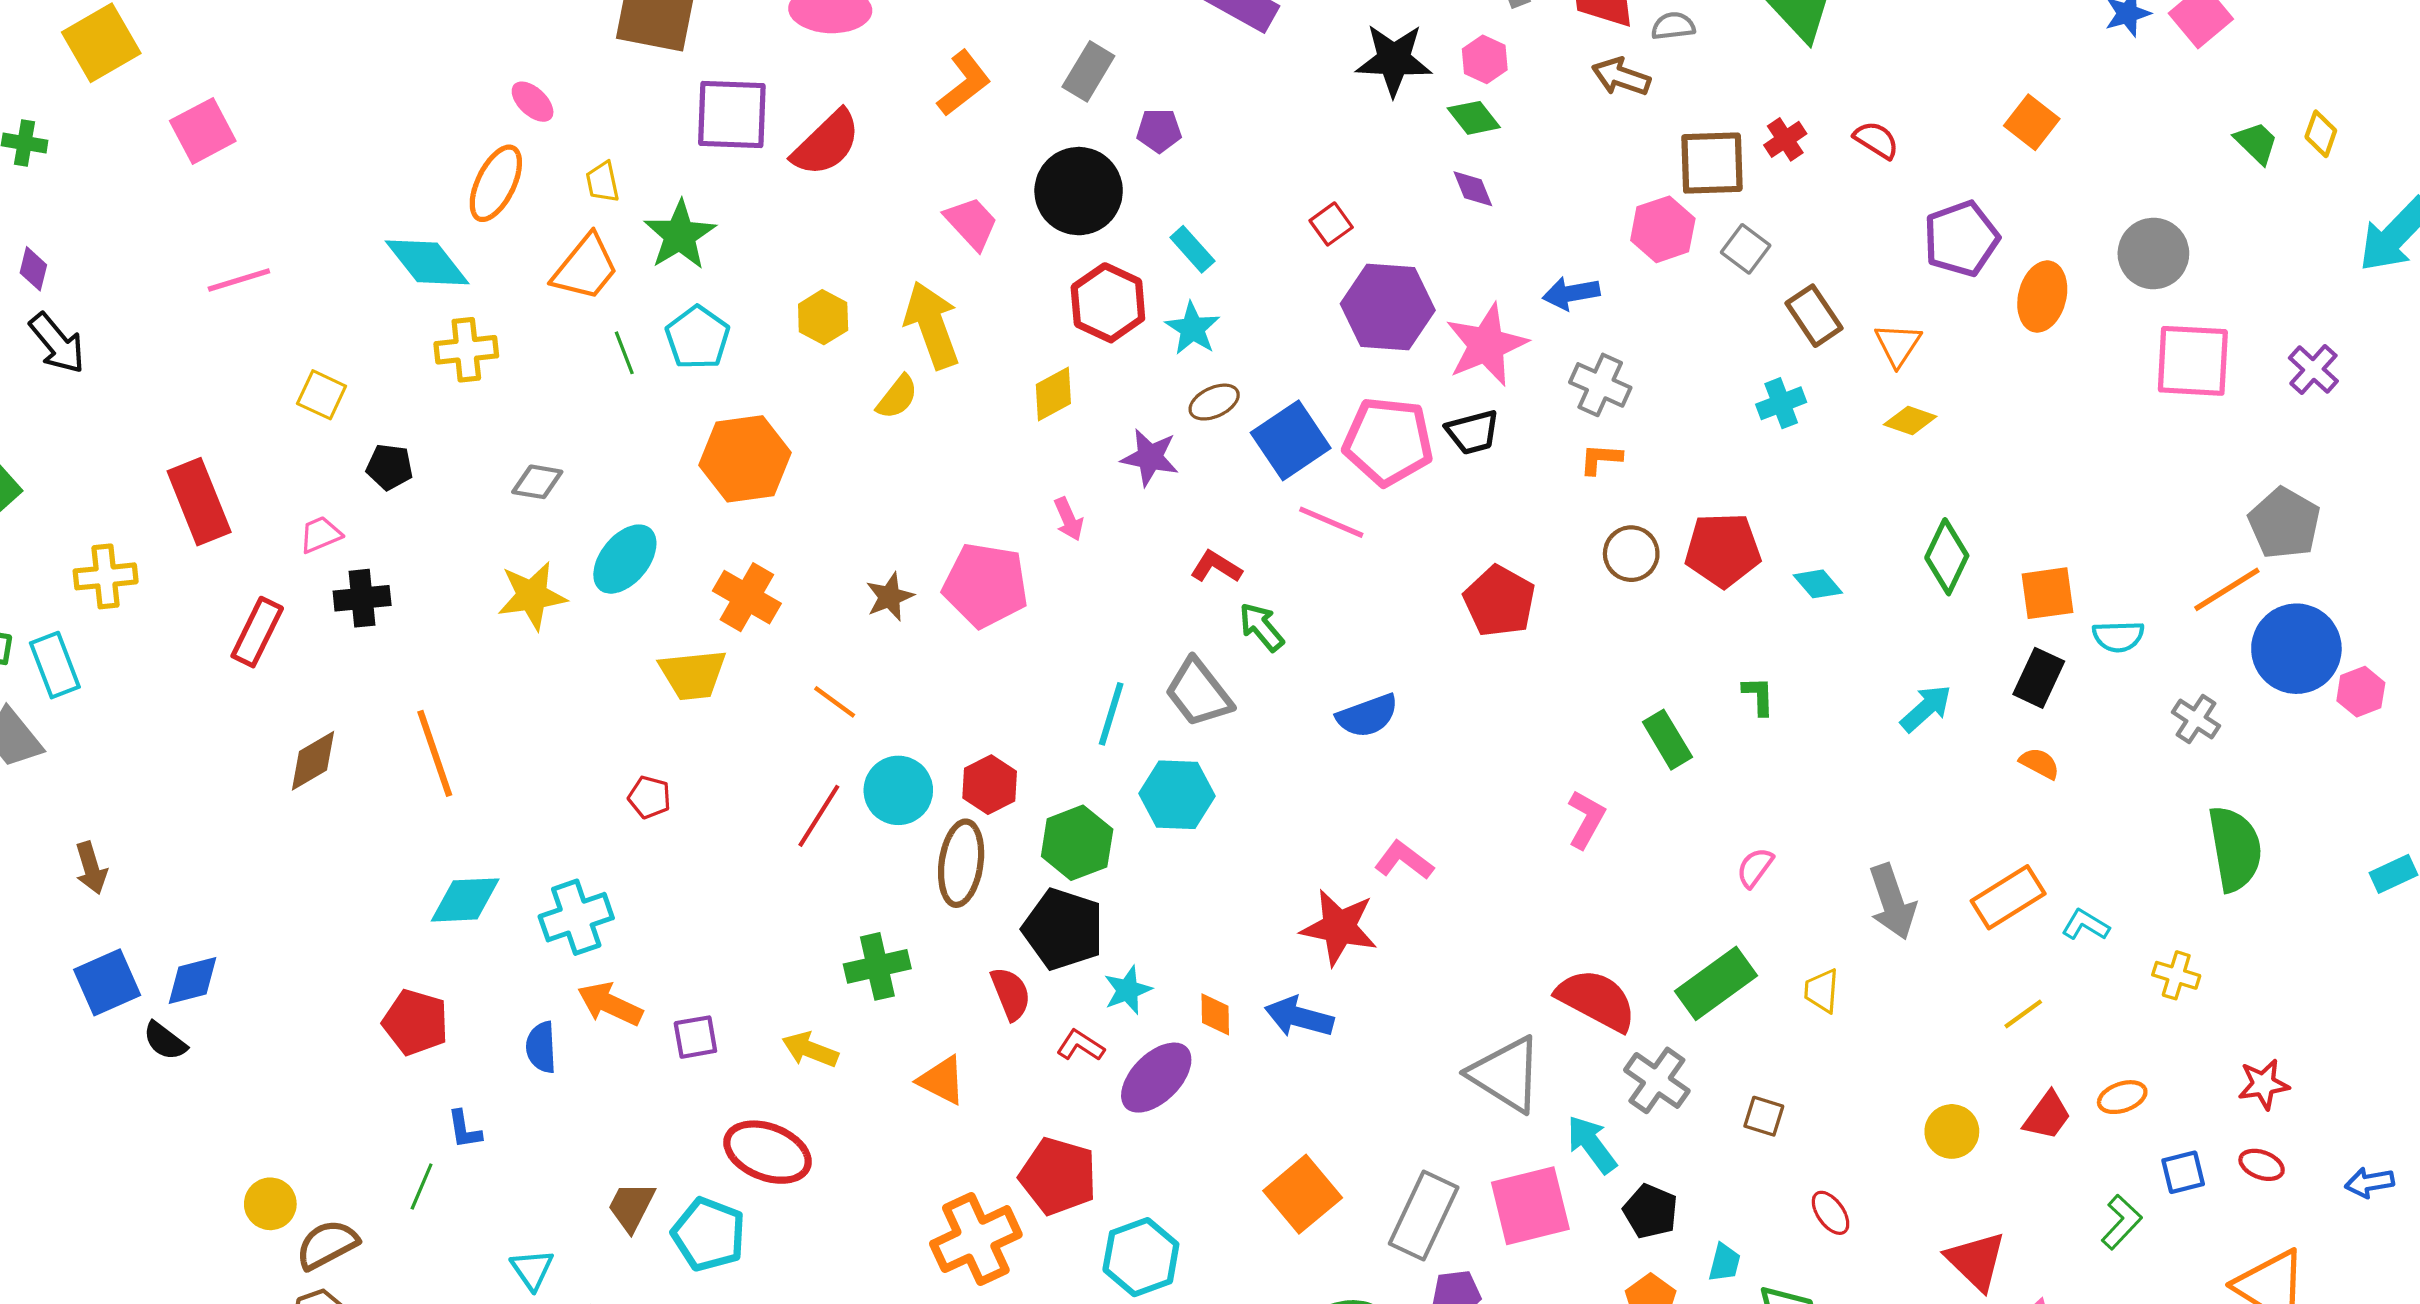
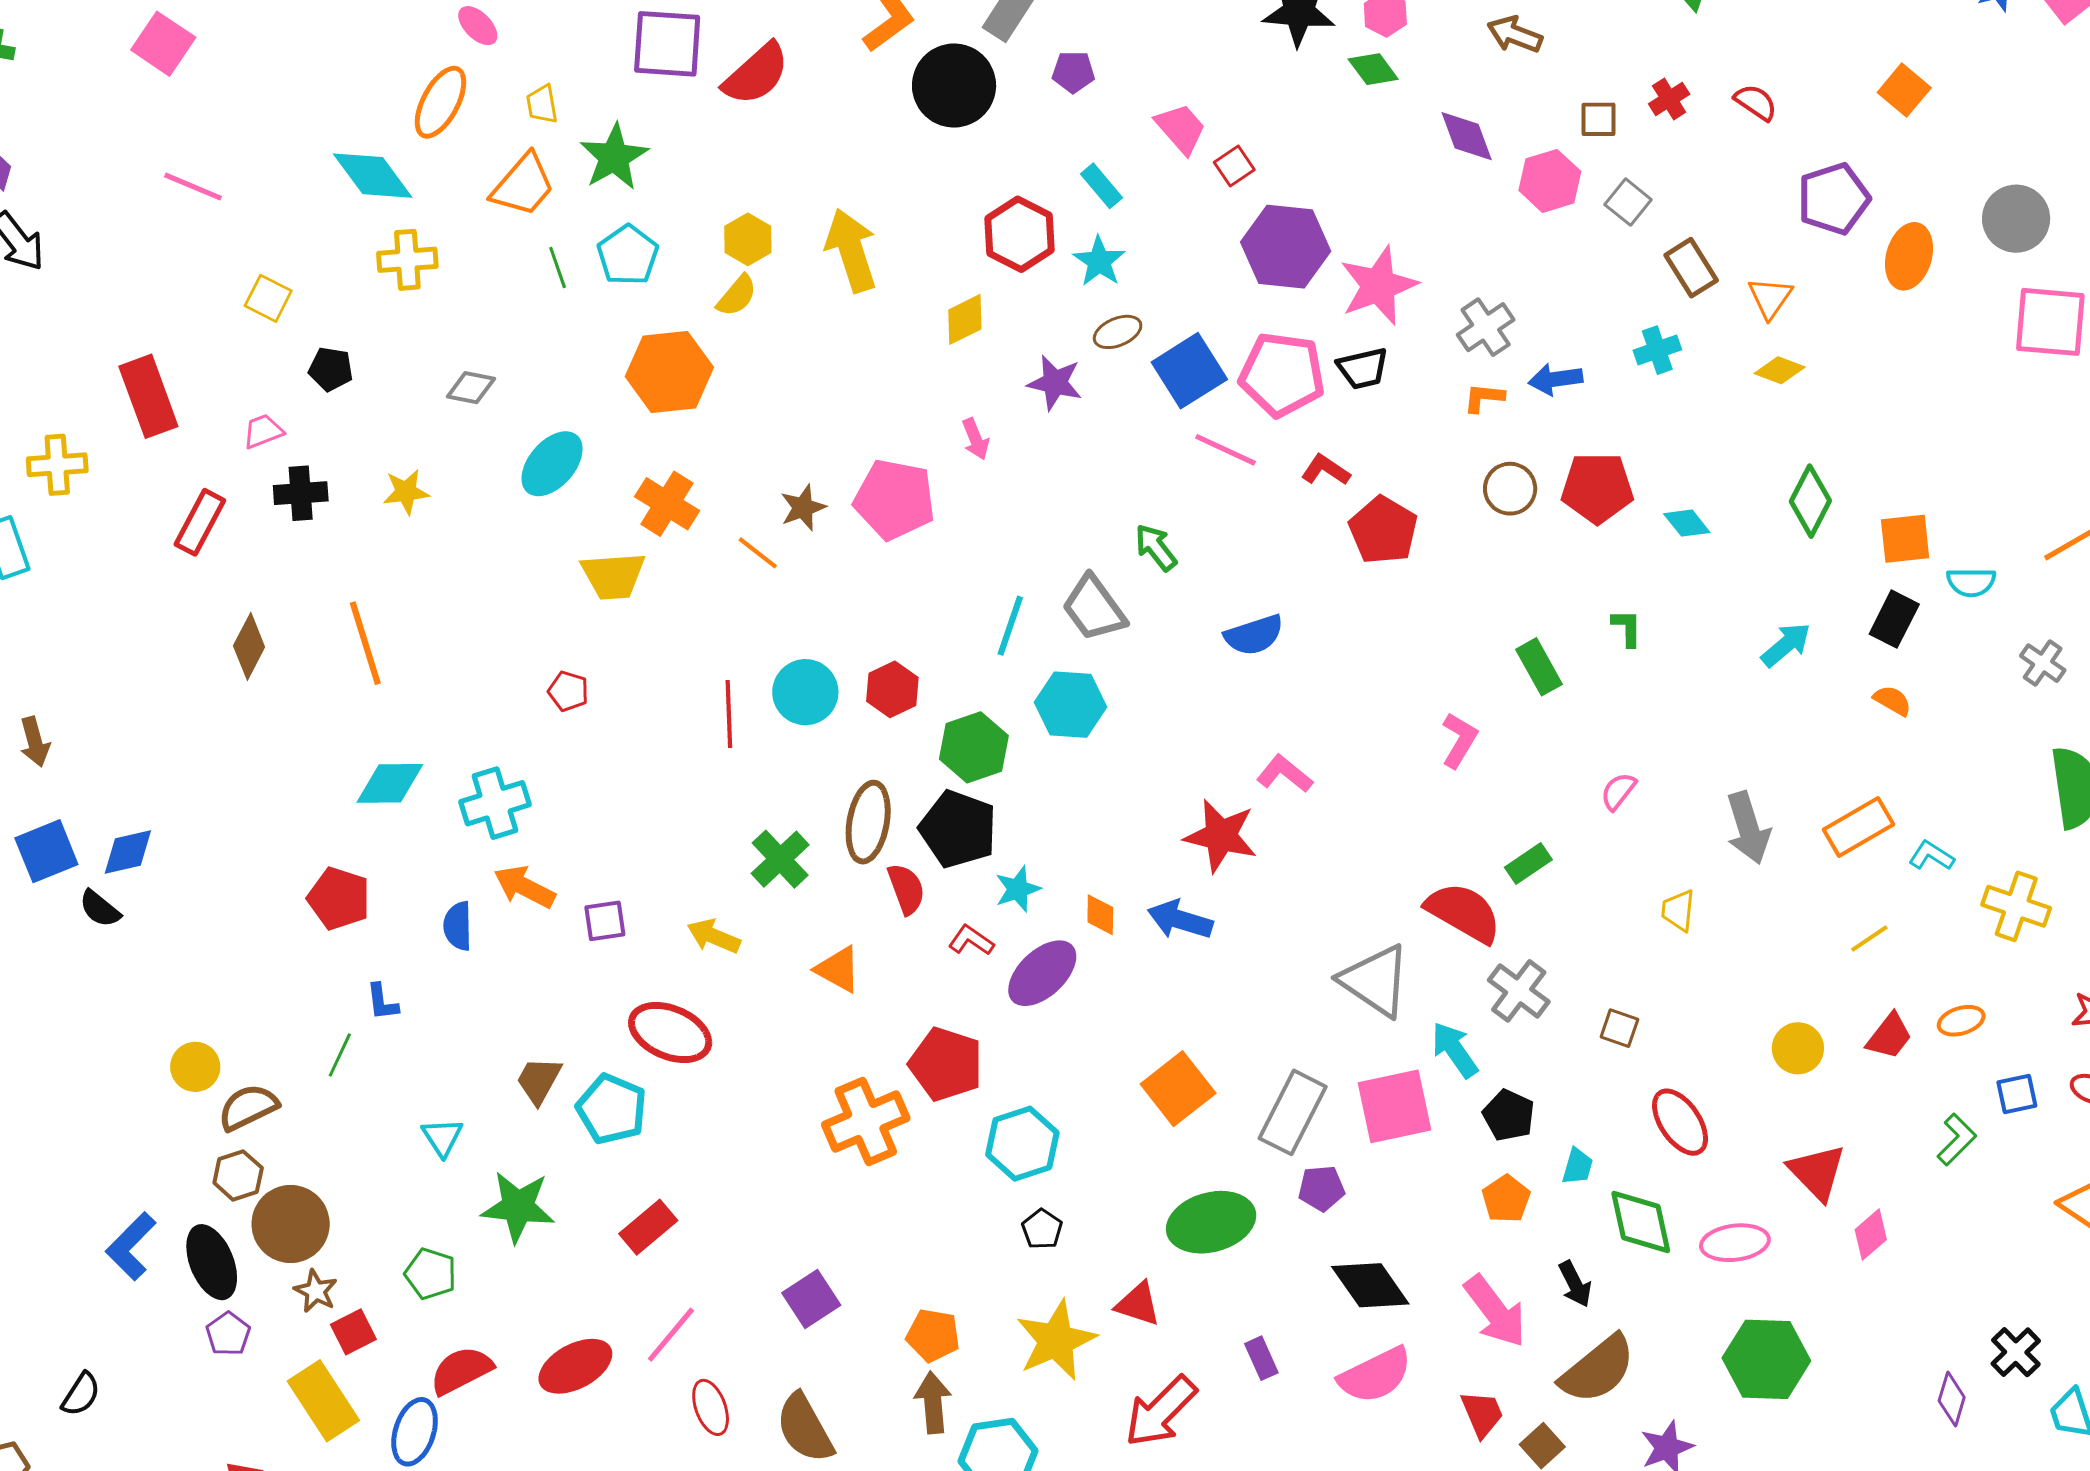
pink square: (203, 131) -> (163, 44), turned -30
brown square: (1712, 163) -> (1599, 119), size x0.6
purple diamond: (1473, 189) -> (1467, 136), moved, size x1.4
black circle: (1079, 191) -> (954, 86), moved
pink trapezoid: (971, 223) -> (1181, 129), moved
pink line: (239, 280) -> (193, 187), turned 38
blue arrow: (1571, 293) -> (1555, 379), moved
gray cross: (1600, 385) -> (1486, 327), turned 30
yellow semicircle: (897, 397) -> (737, 296), moved
red L-shape: (1216, 567) -> (1326, 470), moved
yellow star: (532, 596) -> (406, 492), moved, size x0.7
orange line: (835, 702) -> (758, 553), moved
brown diamond: (313, 761) -> (249, 646), turned -34
red line: (819, 816) -> (729, 714), turned -36
brown ellipse: (961, 863) -> (868, 822), moved
green cross: (877, 966) -> (780, 859), turned -32
yellow cross: (2176, 975) -> (2016, 906), size x1.5
green rectangle: (1716, 983) -> (1528, 864), moved, size x0.6
red ellipse: (1831, 1213) -> (1680, 1122), size x1.6

